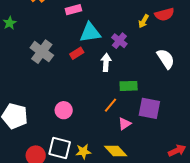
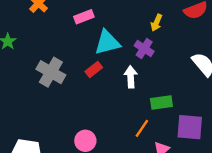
yellow arrow: (144, 21) -> (156, 23), moved

